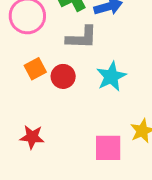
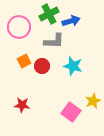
cyan star: (111, 76) -> (73, 66), turned -30
pink square: (108, 148) -> (71, 112), turned 36

